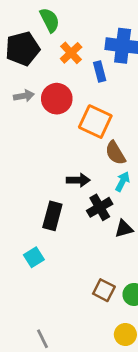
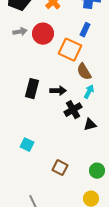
blue rectangle: (100, 71) -> (85, 30), moved, turned 40
black rectangle: (52, 216) -> (32, 89), moved
cyan square: (34, 257) -> (27, 145), turned -32
brown square: (104, 290) -> (60, 168), moved

